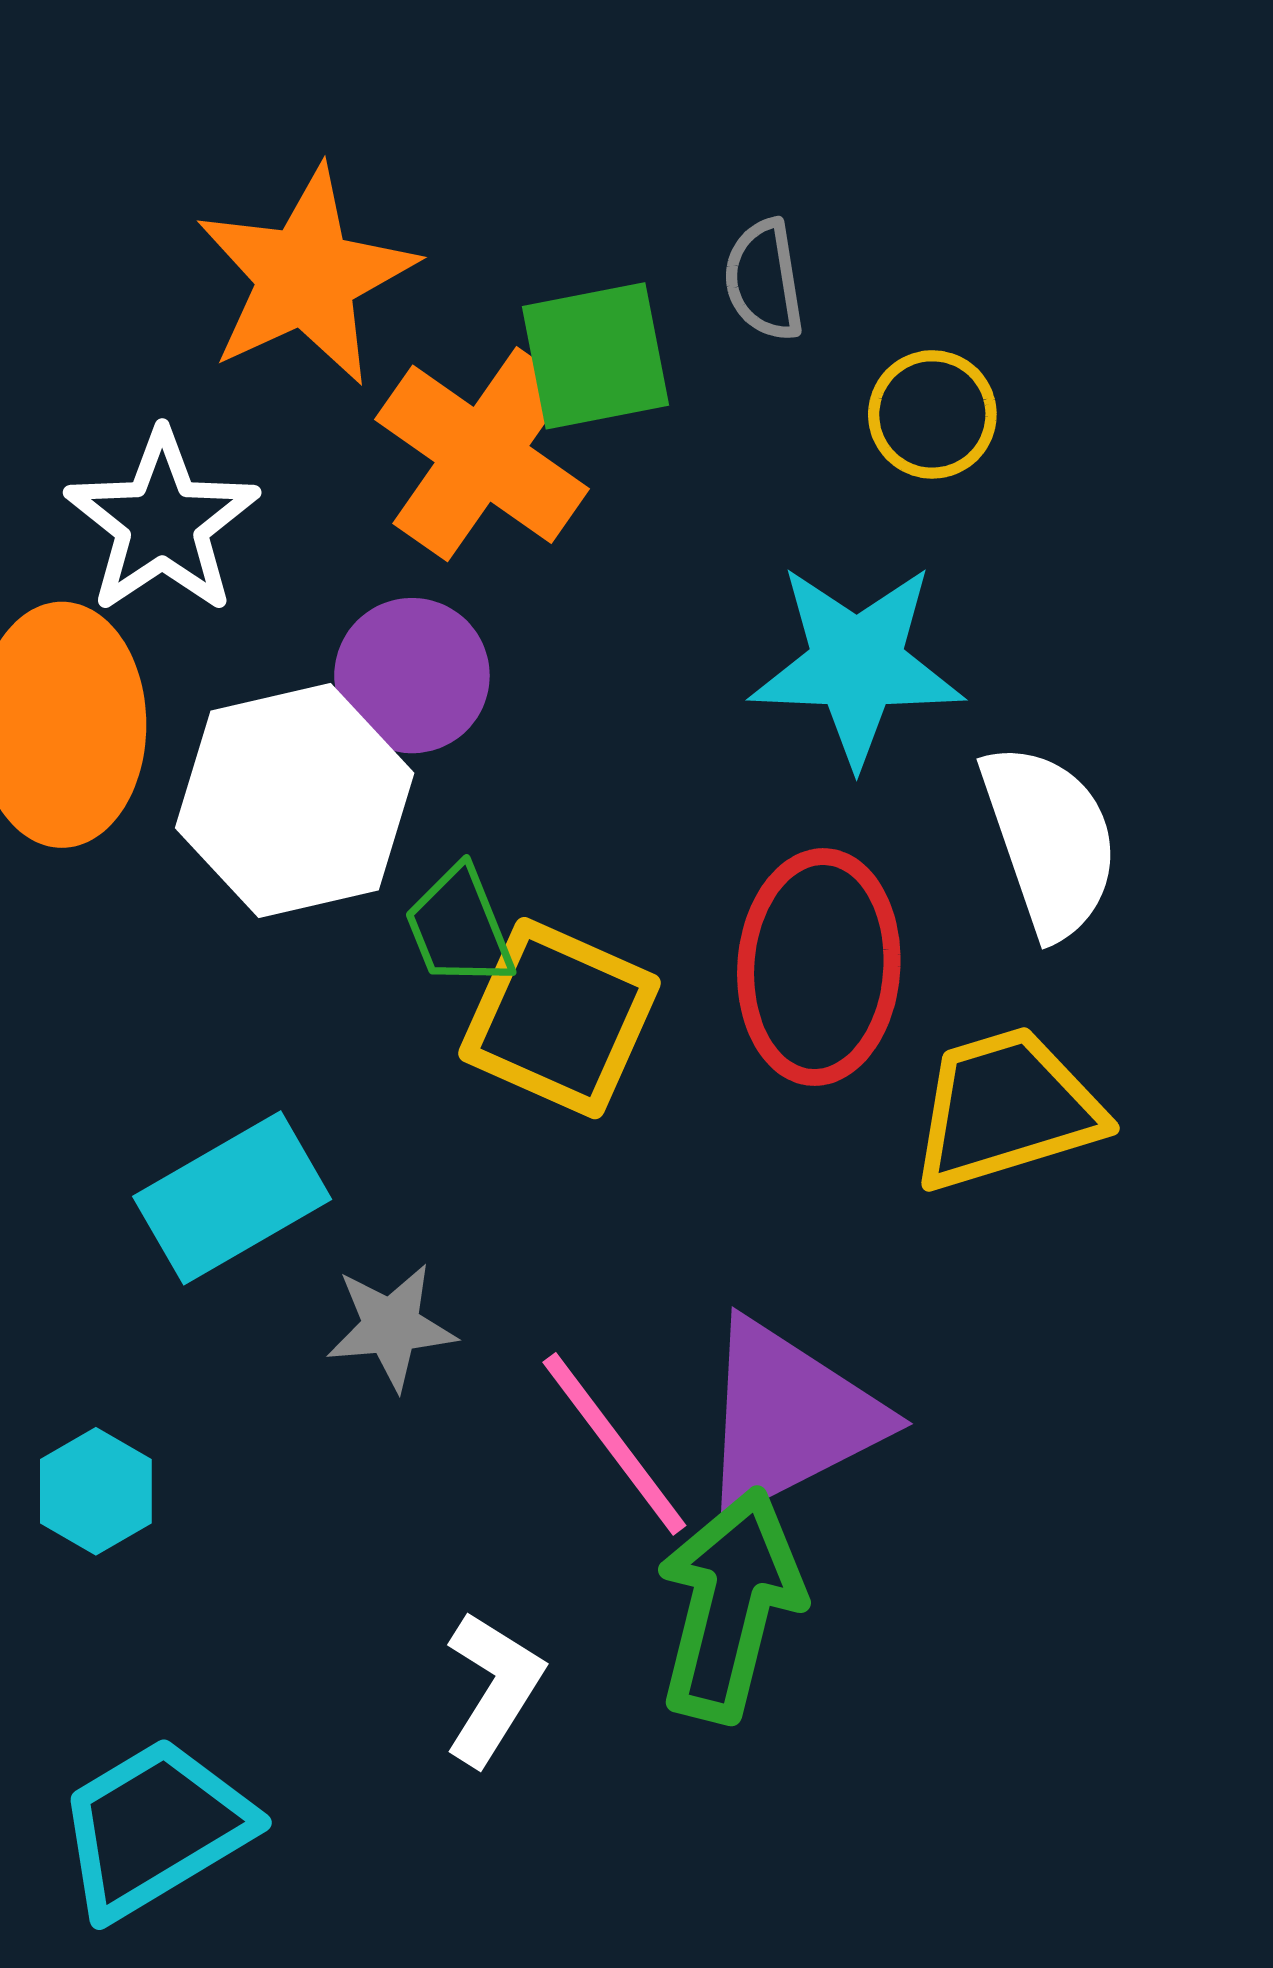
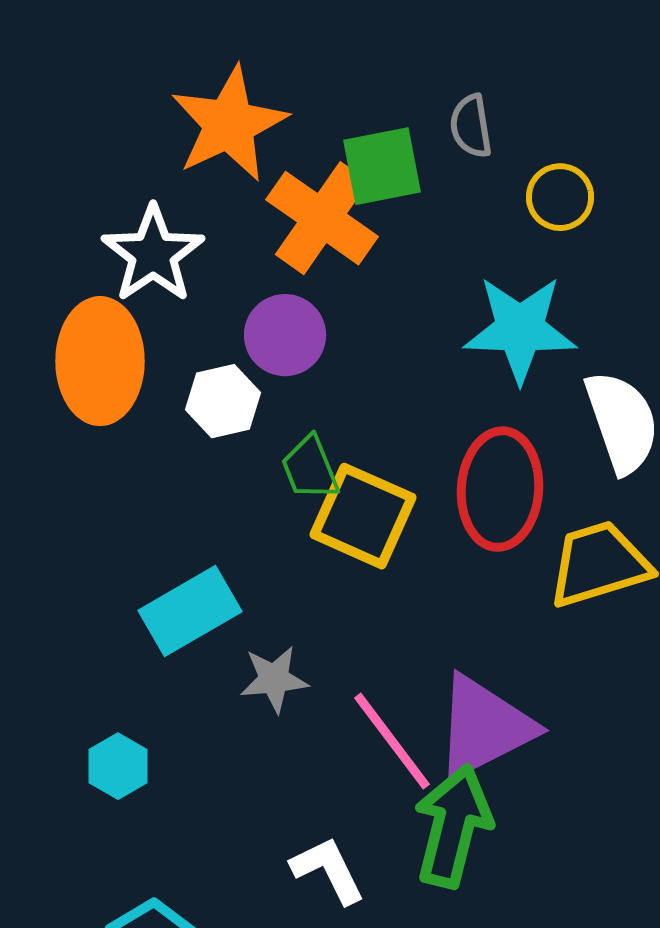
white hexagon: (295, 800) -> (223, 401), size x0.6
white L-shape: (493, 1688) -> (328, 870), turned -58

